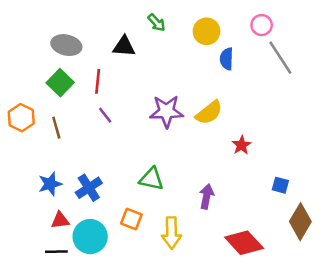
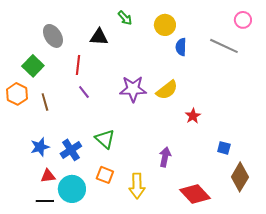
pink circle: (262, 25) -> (243, 20), moved
gray ellipse: (66, 45) -> (53, 36), turned 45
gray line: (280, 58) -> (224, 46), turned -32
green square: (60, 83) -> (33, 66), moved
green triangle: (151, 179) -> (105, 139), moved, turned 30

